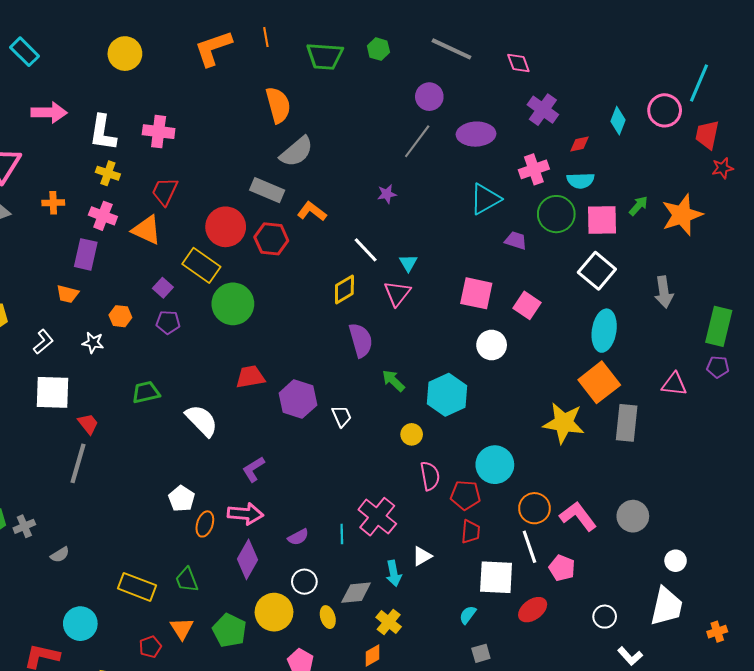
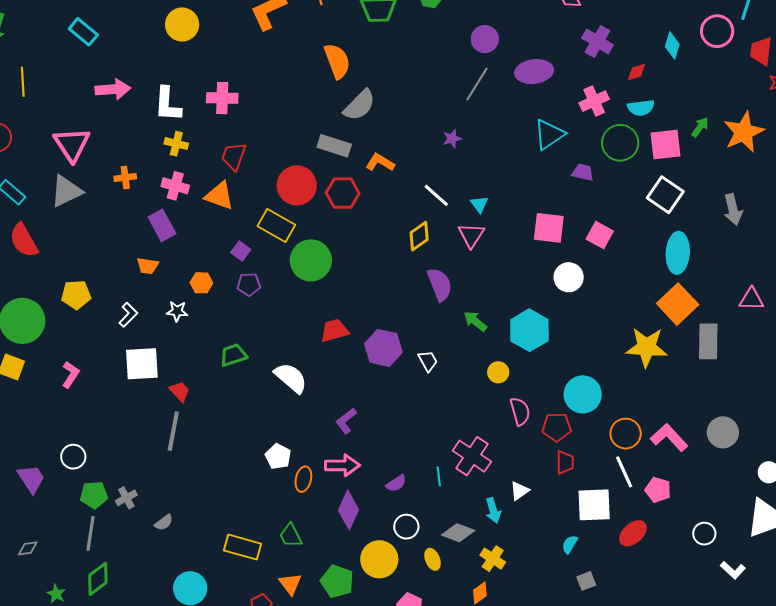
purple rectangle: (86, 254) -> (162, 225), turned -36
gray diamond: (356, 593) -> (458, 533), turned 32

